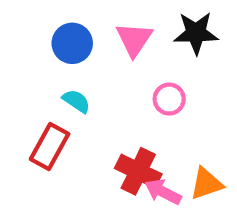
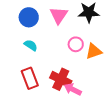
red rectangle: (50, 146) -> (30, 78), moved, turned -50
orange triangle: (206, 184) -> (94, 51), moved

